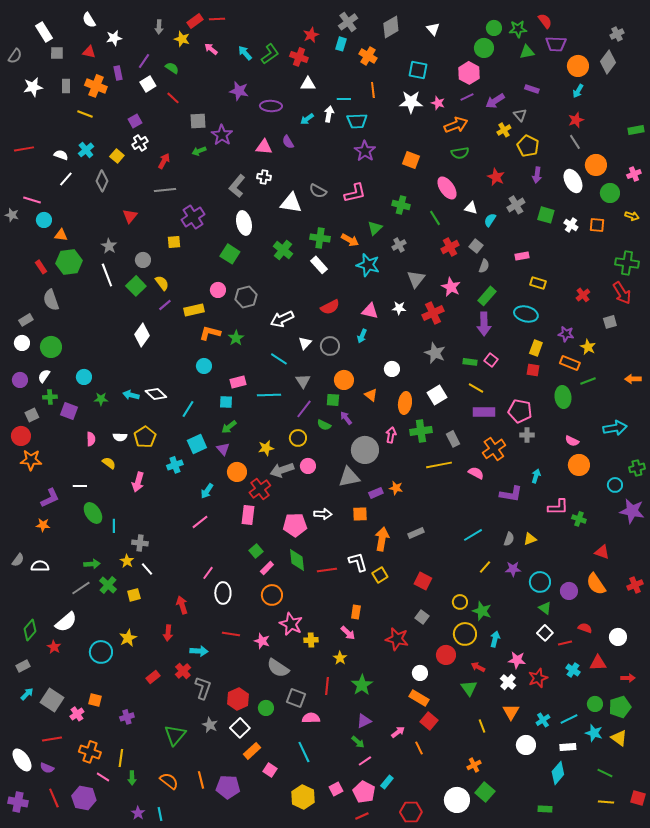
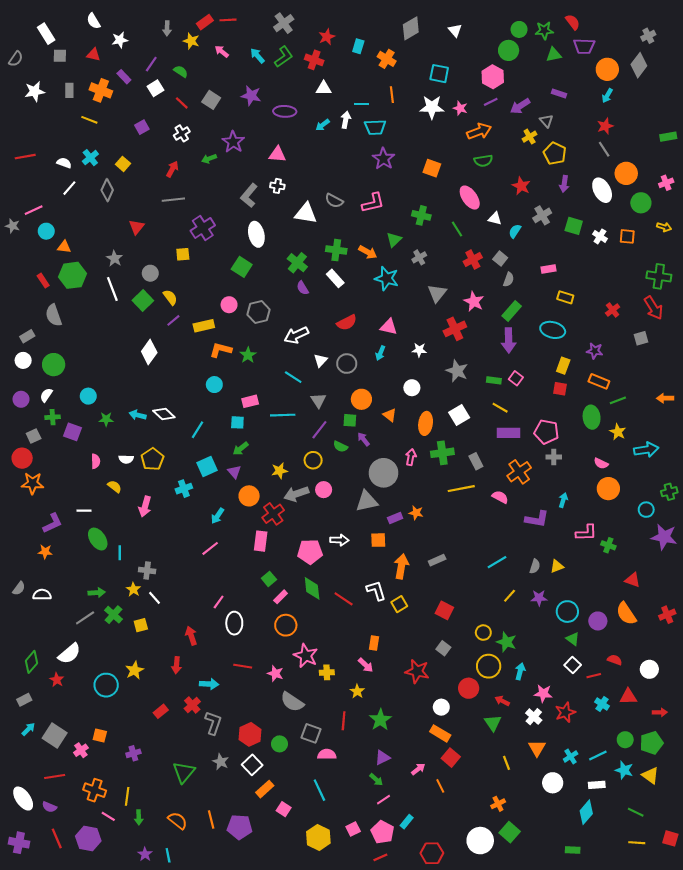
gray cross: (348, 22) -> (284, 23), moved
purple rectangle: (118, 73) -> (124, 77), turned -32
gray square: (198, 121) -> (211, 100), moved, turned 36
purple semicircle: (288, 142) -> (303, 288), moved
white cross: (140, 143) -> (182, 133), moved
pink line: (32, 200) -> (34, 210), turned -42
white star: (399, 308) -> (419, 350), moved
yellow star: (588, 347) -> (618, 432), moved
red line: (327, 570) -> (344, 599), turned 42

